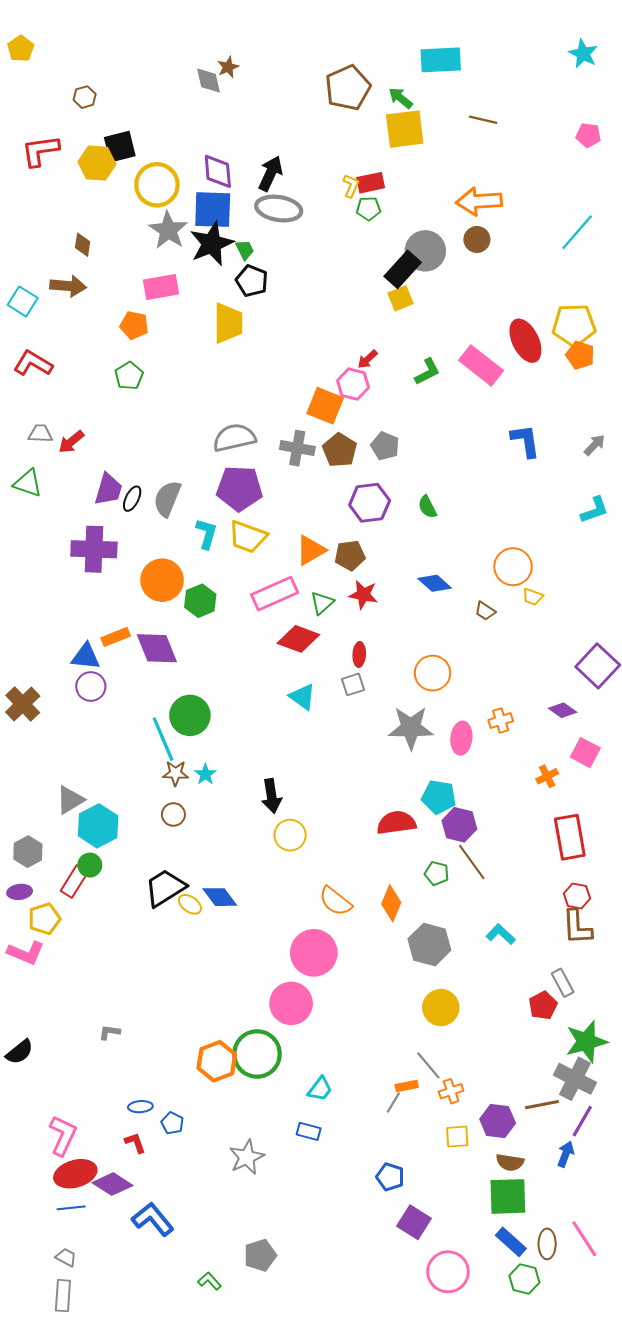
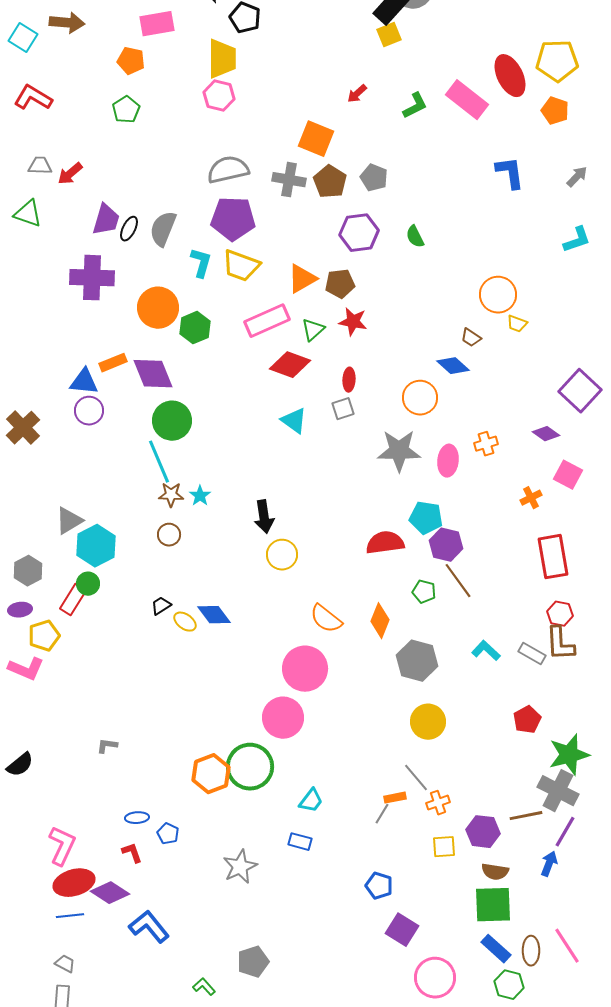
orange pentagon: (580, 355) -> (555, 111), moved
pink hexagon: (353, 384) -> (219, 96), moved
blue diamond: (435, 583) -> (453, 366), moved
green circle: (190, 715) -> (172, 421), moved
black trapezoid: (165, 888) -> (161, 606), size x0.5
gray rectangle: (563, 983) -> (532, 654), moved, turned -32

